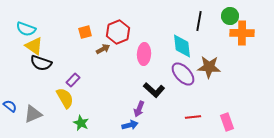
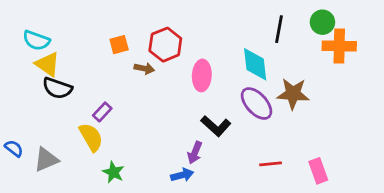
brown arrow: (103, 49) -> (144, 68), turned 40

